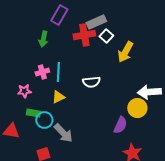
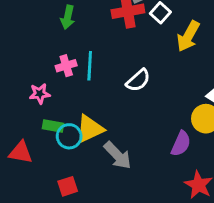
white semicircle: (91, 82) -> (138, 80), turned -36
yellow triangle: (58, 97) -> (90, 129), moved, size x1.5
gray arrow: (63, 133) -> (118, 155), moved

